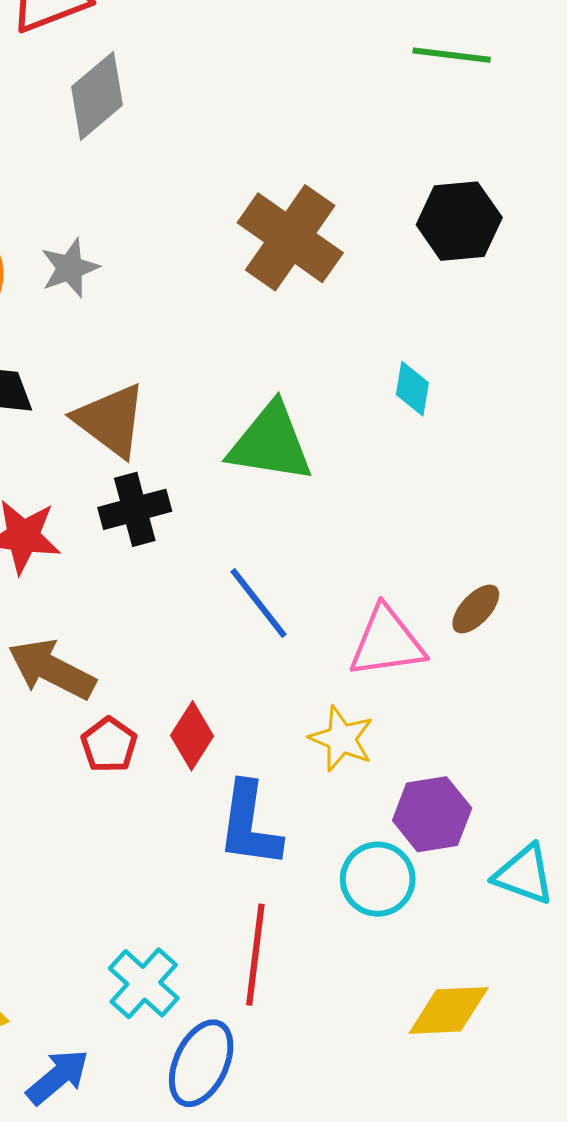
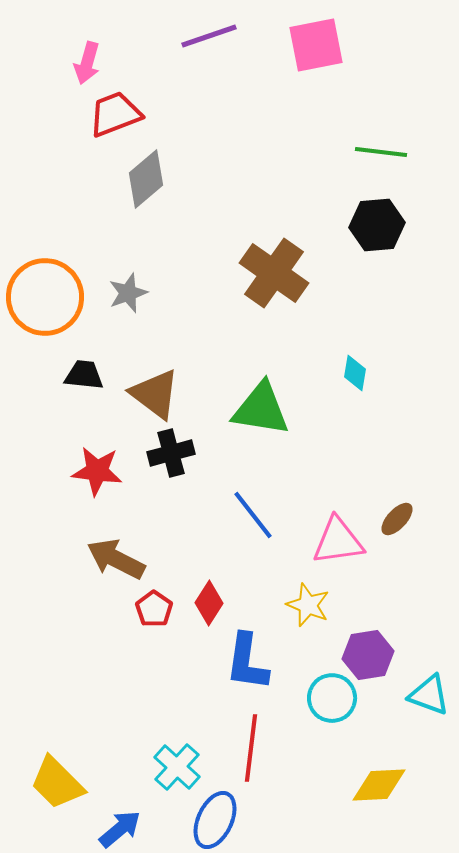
black hexagon: (459, 221) -> (377, 225), moved

